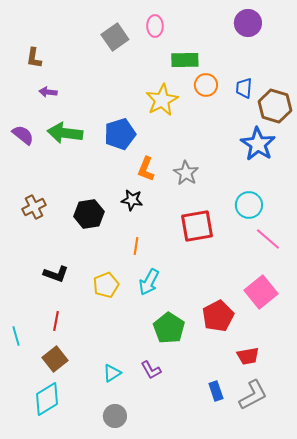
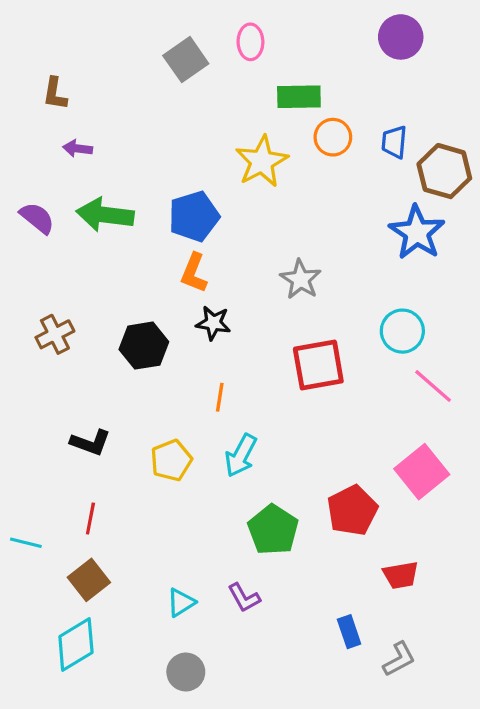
orange L-shape: (146, 169) -> (194, 273), moved
cyan line: (16, 336) -> (26, 543), turned -60
gray L-shape: (253, 395) -> (399, 659), moved, size x0.7

